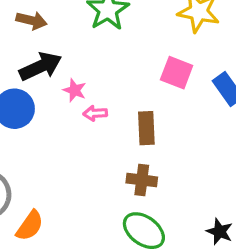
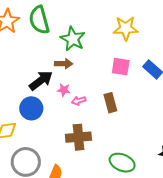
brown arrow: (31, 20) -> (64, 64), moved
brown cross: (142, 180) -> (78, 137), moved, size x1.4

